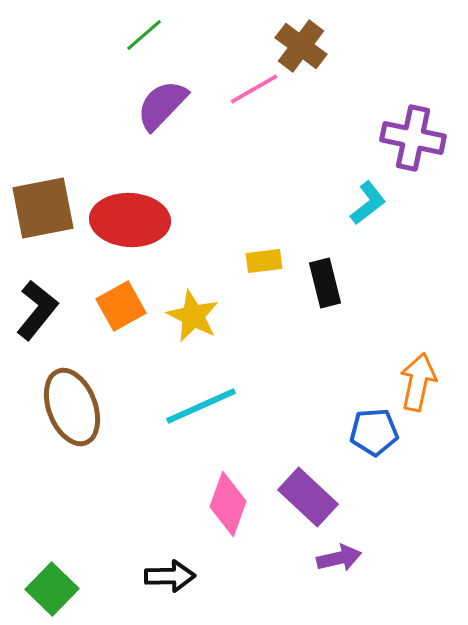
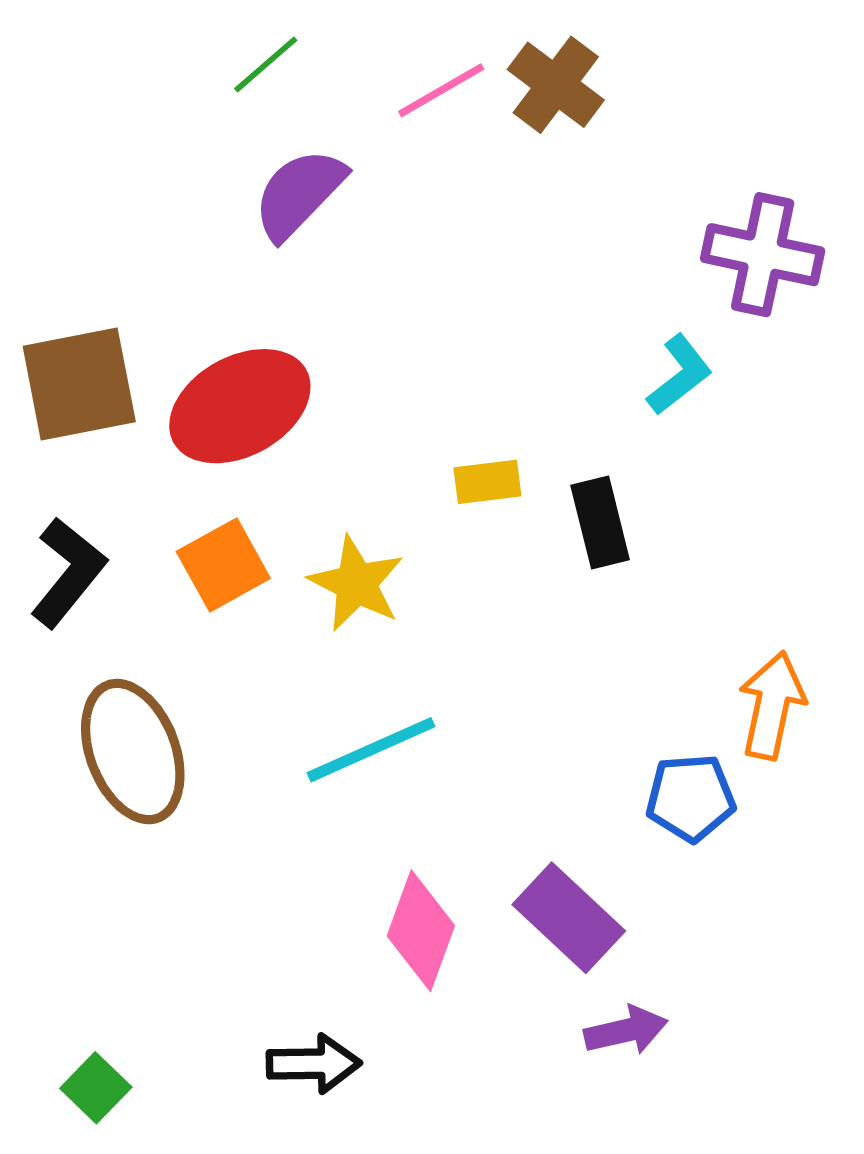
pink line: (254, 89) -> (441, 90), moved
red ellipse: (130, 220) -> (240, 406), turned -32
green square: (52, 589) -> (96, 1088), size x0.7

